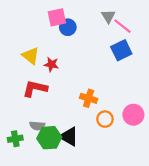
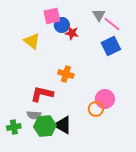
yellow triangle: (31, 56) -> (32, 41), moved
red star: (51, 64) -> (72, 33), moved
red L-shape: (35, 88) -> (42, 94), moved
orange cross: (89, 98) -> (66, 74), moved
pink circle: (133, 115) -> (105, 99), moved

